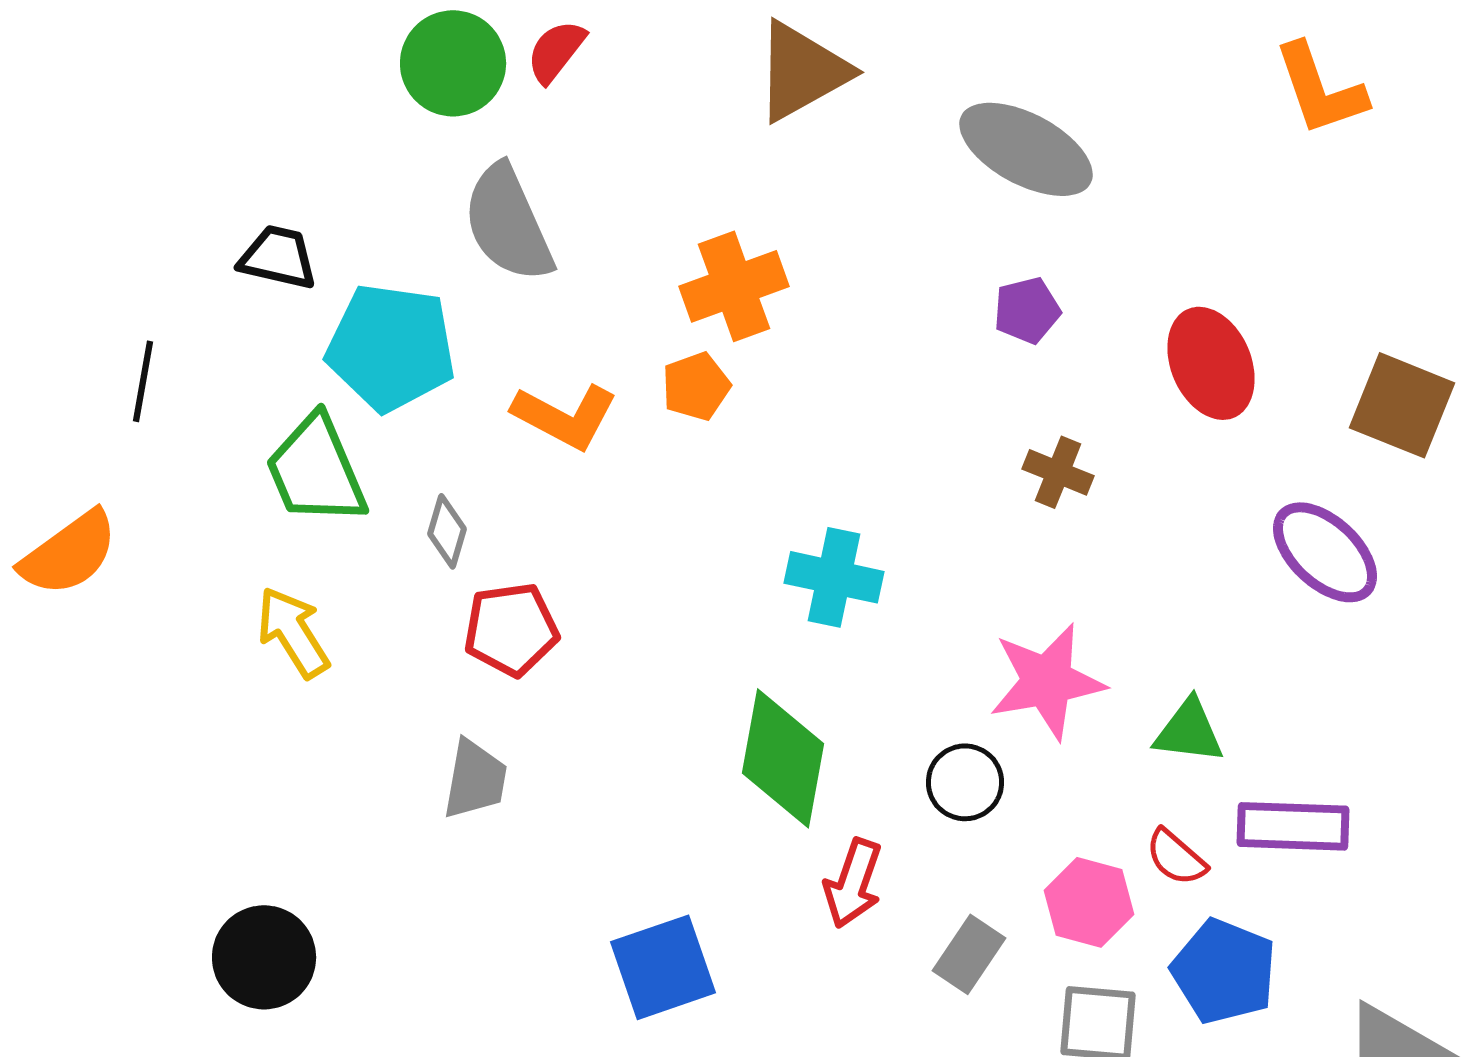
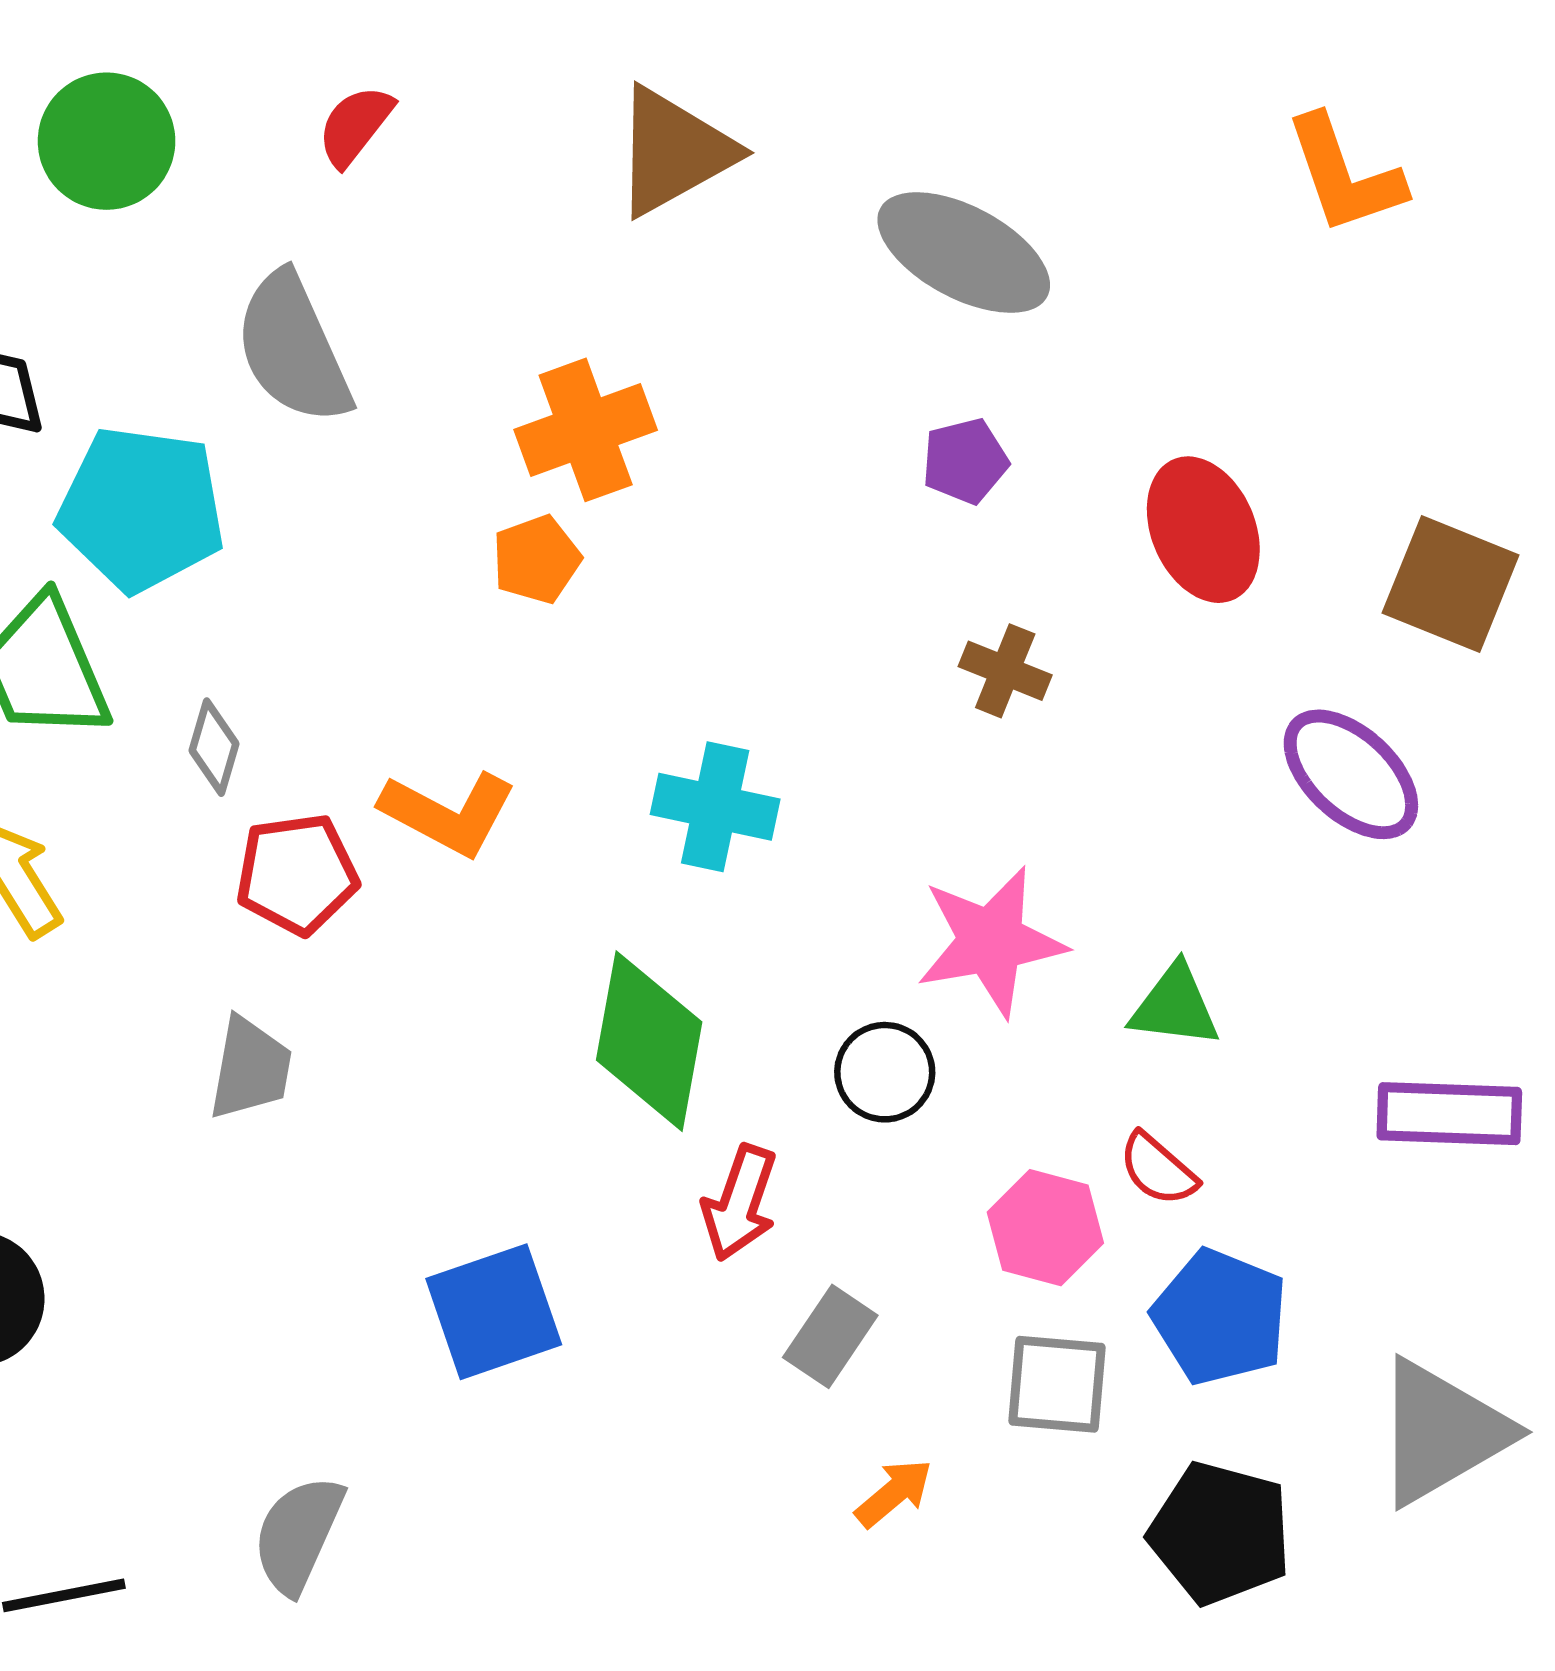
green circle: (453, 63) -> (107, 141), moved
orange L-shape: (565, 416) -> (448, 813), moved
purple rectangle: (1293, 826) -> (1449, 1114), moved
gray rectangle: (969, 954) -> (830, 1336), moved

